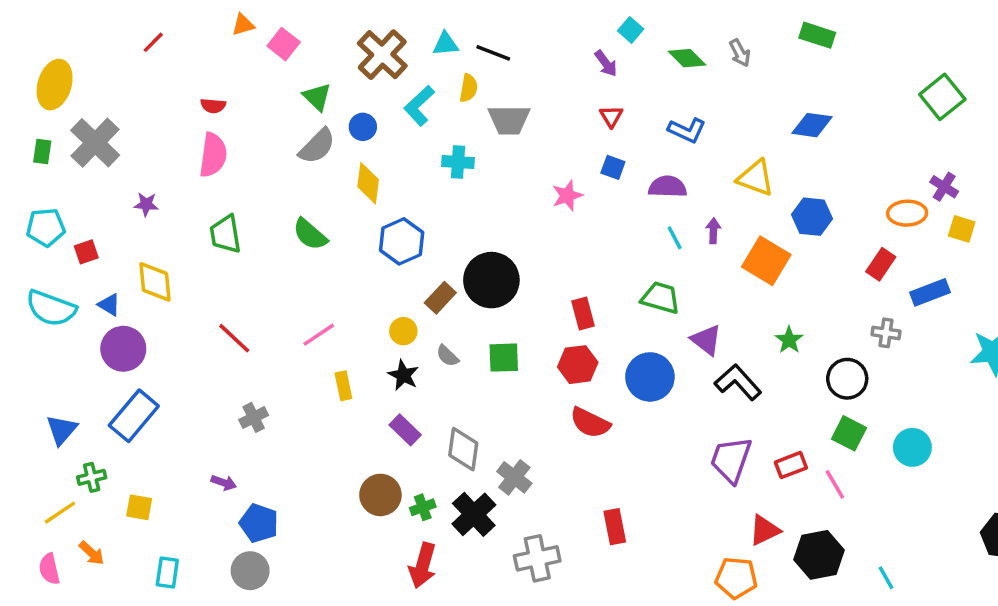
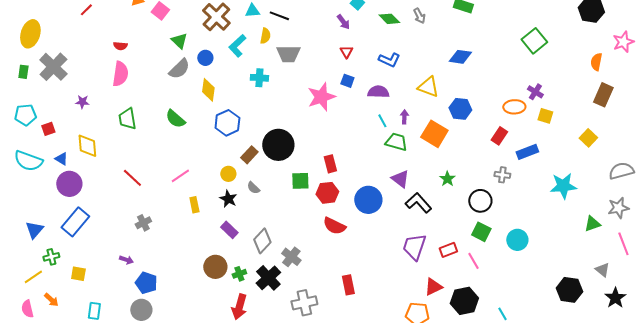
pink star: (567, 196) -> (321, 97), size x1.6
green trapezoid: (661, 298) -> (396, 142), moved
green square: (504, 358) -> (300, 181), moved
gray diamond: (463, 449) -> (262, 241), turned 35

